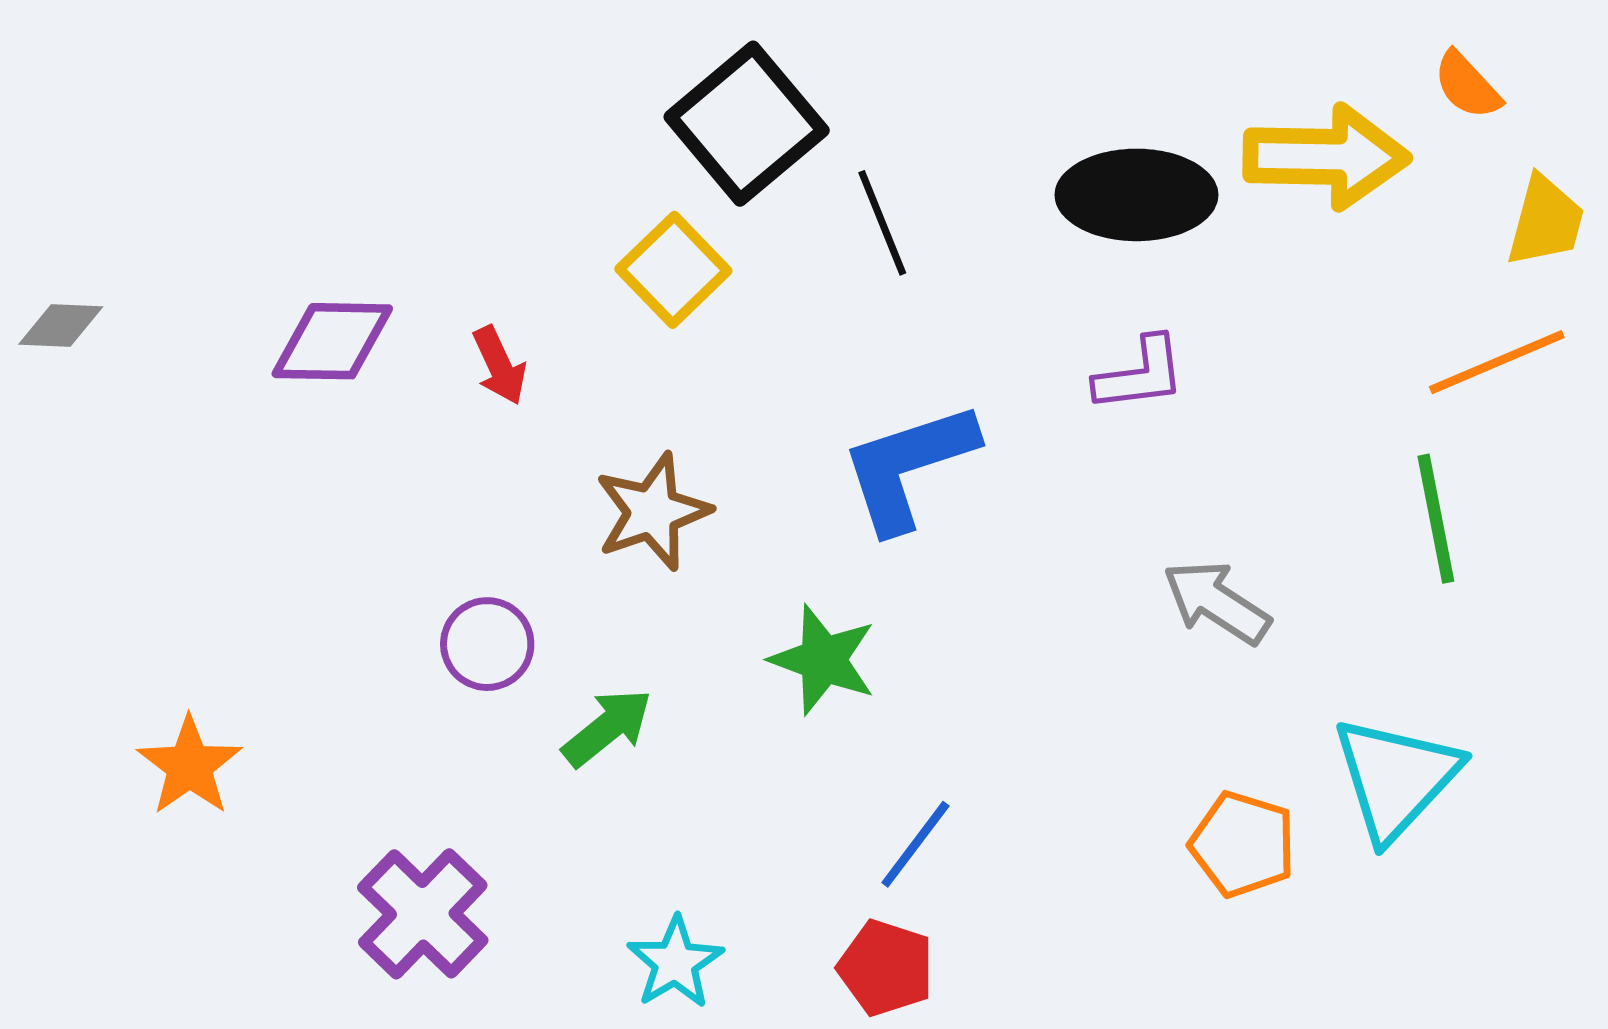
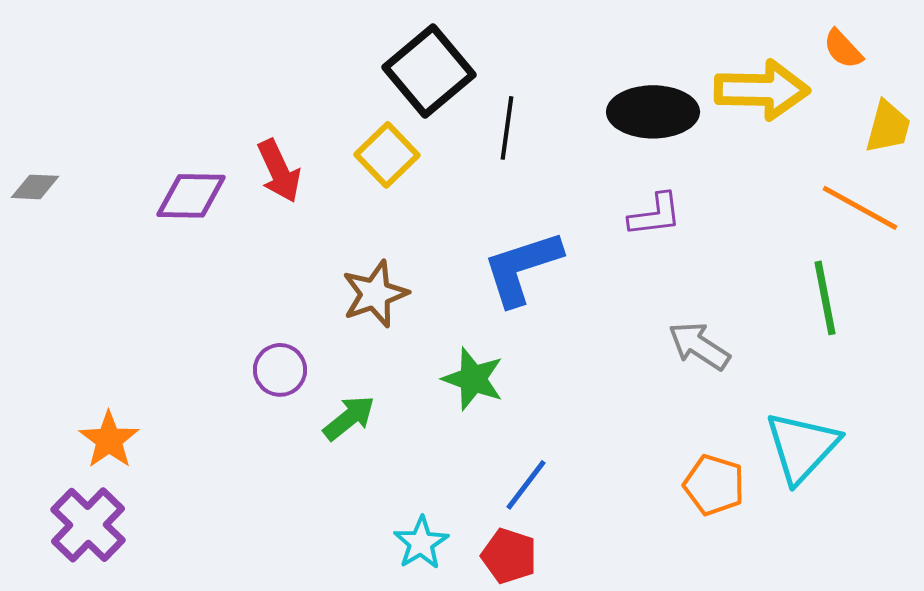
black line: (882, 223) -> (507, 128), turned 30
orange line: (1497, 362) -> (860, 208), turned 52
red arrow: (499, 366) -> (279, 171), moved, size x1.4
purple cross: (423, 914) -> (88, 525), moved
cyan star: (675, 963) -> (421, 543), moved

